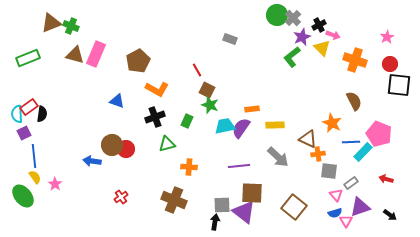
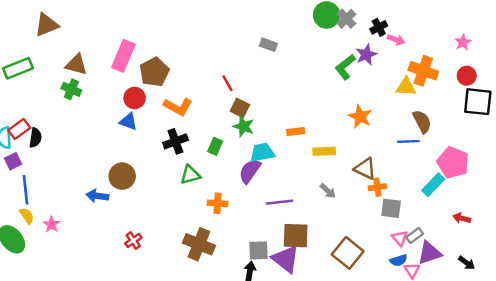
green cross: (71, 26) -> (71, 89), moved
purple star: (302, 37) -> (366, 55), moved
yellow triangle: (322, 48) -> (406, 87), moved, turned -42
pink rectangle: (96, 54) -> (123, 56), moved
orange star: (332, 123) -> (360, 117), moved
purple semicircle: (241, 128) -> (250, 171), moved
blue line: (351, 142) -> (408, 141), moved
red circle: (126, 149) -> (135, 98), moved
gray arrow: (278, 157) -> (328, 191), size x0.6
gray rectangle: (351, 183) -> (415, 236), moved

